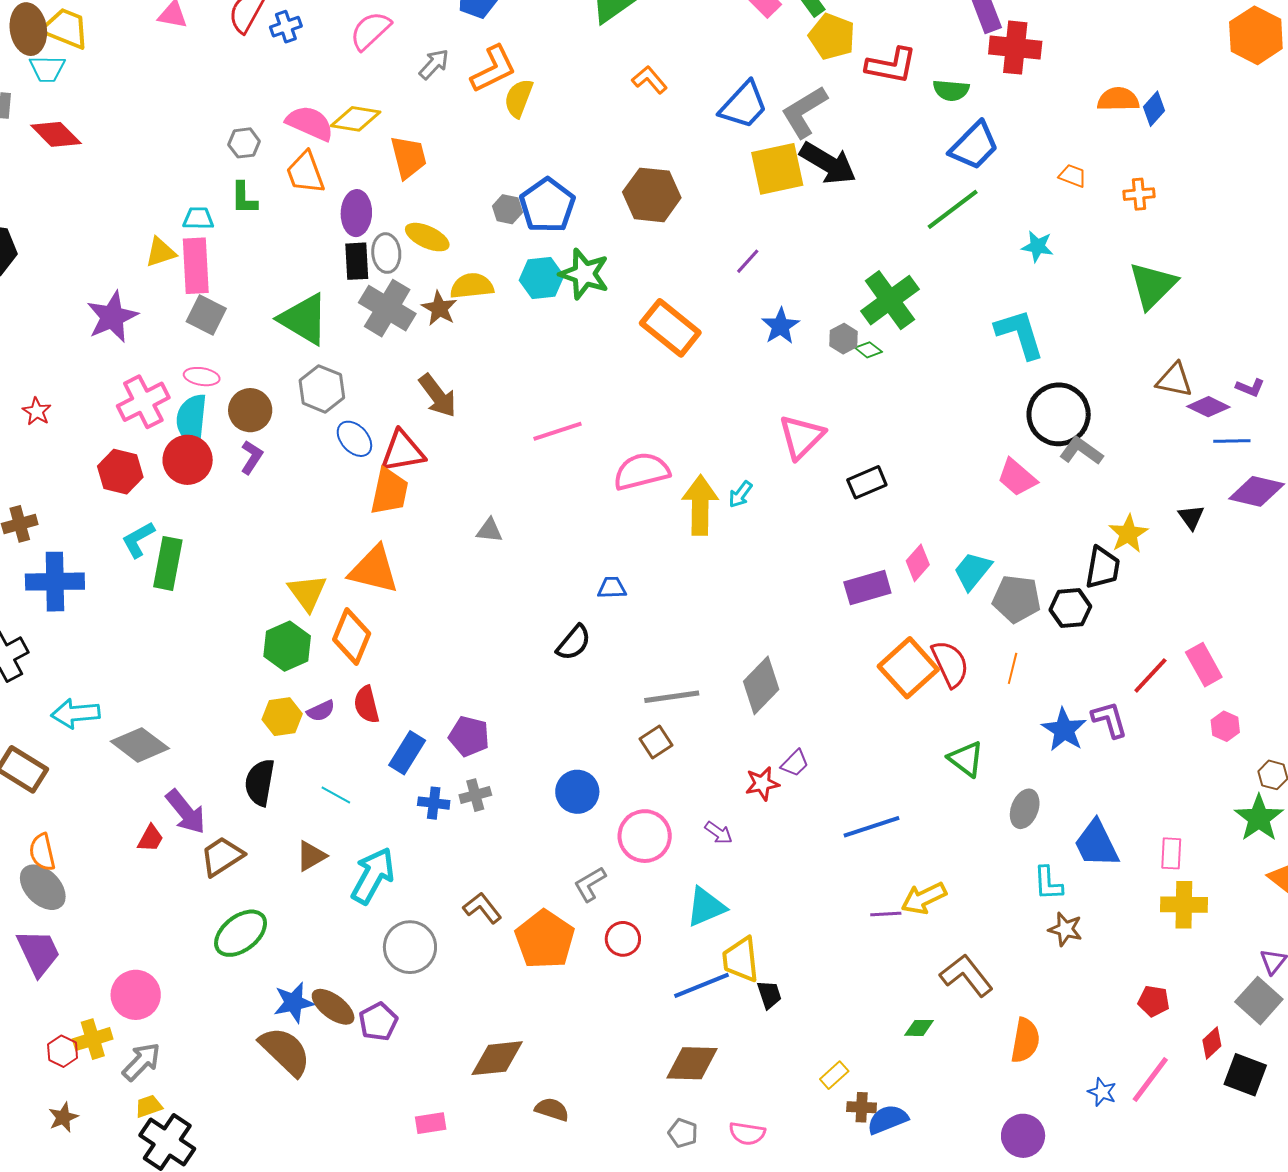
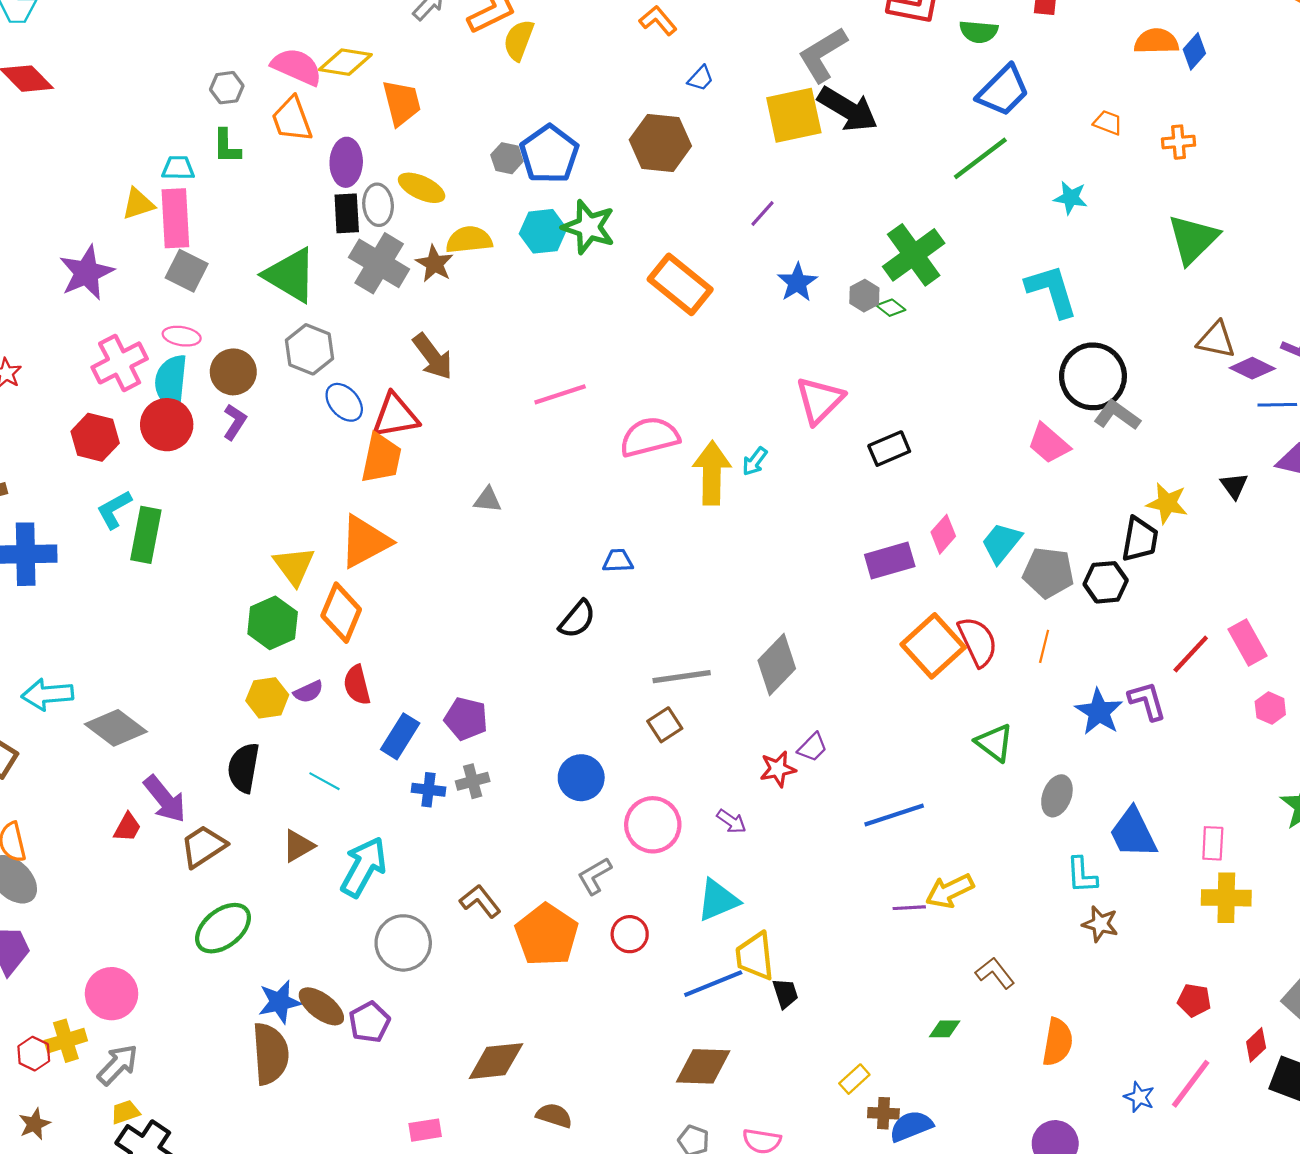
blue trapezoid: (744, 105) -> (701, 78), moved, size x0.5
yellow star: (1128, 534) -> (1167, 503), turned -30
orange triangle: (374, 570) -> (365, 542), turned -42
brown L-shape: (966, 975) -> (995, 973), size x0.7
brown semicircle: (285, 1051) -> (270, 1054), turned 42

